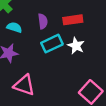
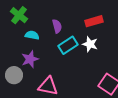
red rectangle: (73, 20) -> (94, 21), moved

